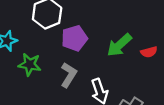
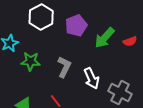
purple pentagon: (74, 38) -> (76, 26), moved

